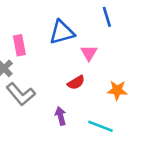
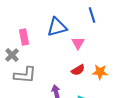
red semicircle: (76, 83) -> (78, 70), moved
gray L-shape: (21, 94) -> (25, 75), turned -45

